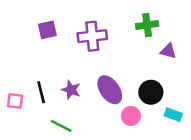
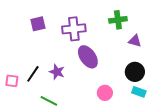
purple ellipse: (110, 90) -> (88, 57), moved
black line: (41, 92) -> (33, 74), turned 48
black circle: (151, 92) -> (135, 72), moved

